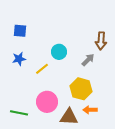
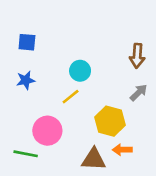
gray arrow: (88, 60) -> (139, 93), moved
yellow line: (42, 69) -> (71, 97), moved
pink circle: (47, 102) -> (47, 131), moved

